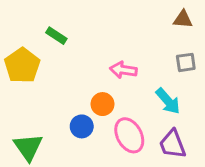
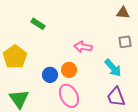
yellow pentagon: (22, 65) -> (15, 57), moved
blue circle: (82, 126) -> (50, 75), moved
pink ellipse: (129, 135) -> (69, 96), moved

